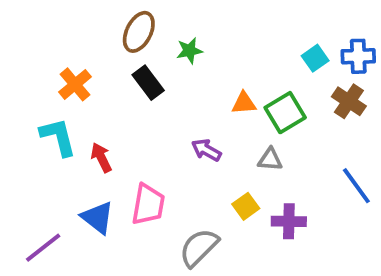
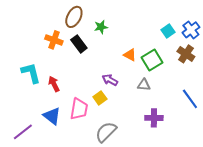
blue cross: (358, 56) -> (191, 30), turned -36
orange cross: (75, 84) -> (54, 40), moved, turned -30
orange triangle: (244, 103) -> (130, 55), turned 32
yellow square: (246, 206) -> (100, 98), moved

